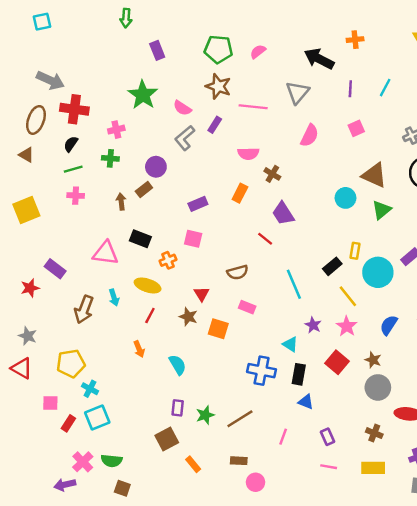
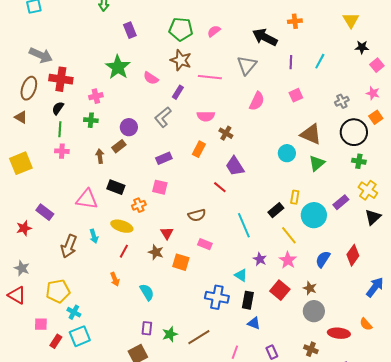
gray L-shape: (185, 138) -> (163, 117), moved
green line: (73, 169) -> (60, 129), turned -70

